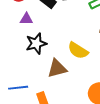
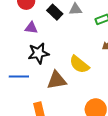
blue line: (18, 88) -> (19, 77), moved

